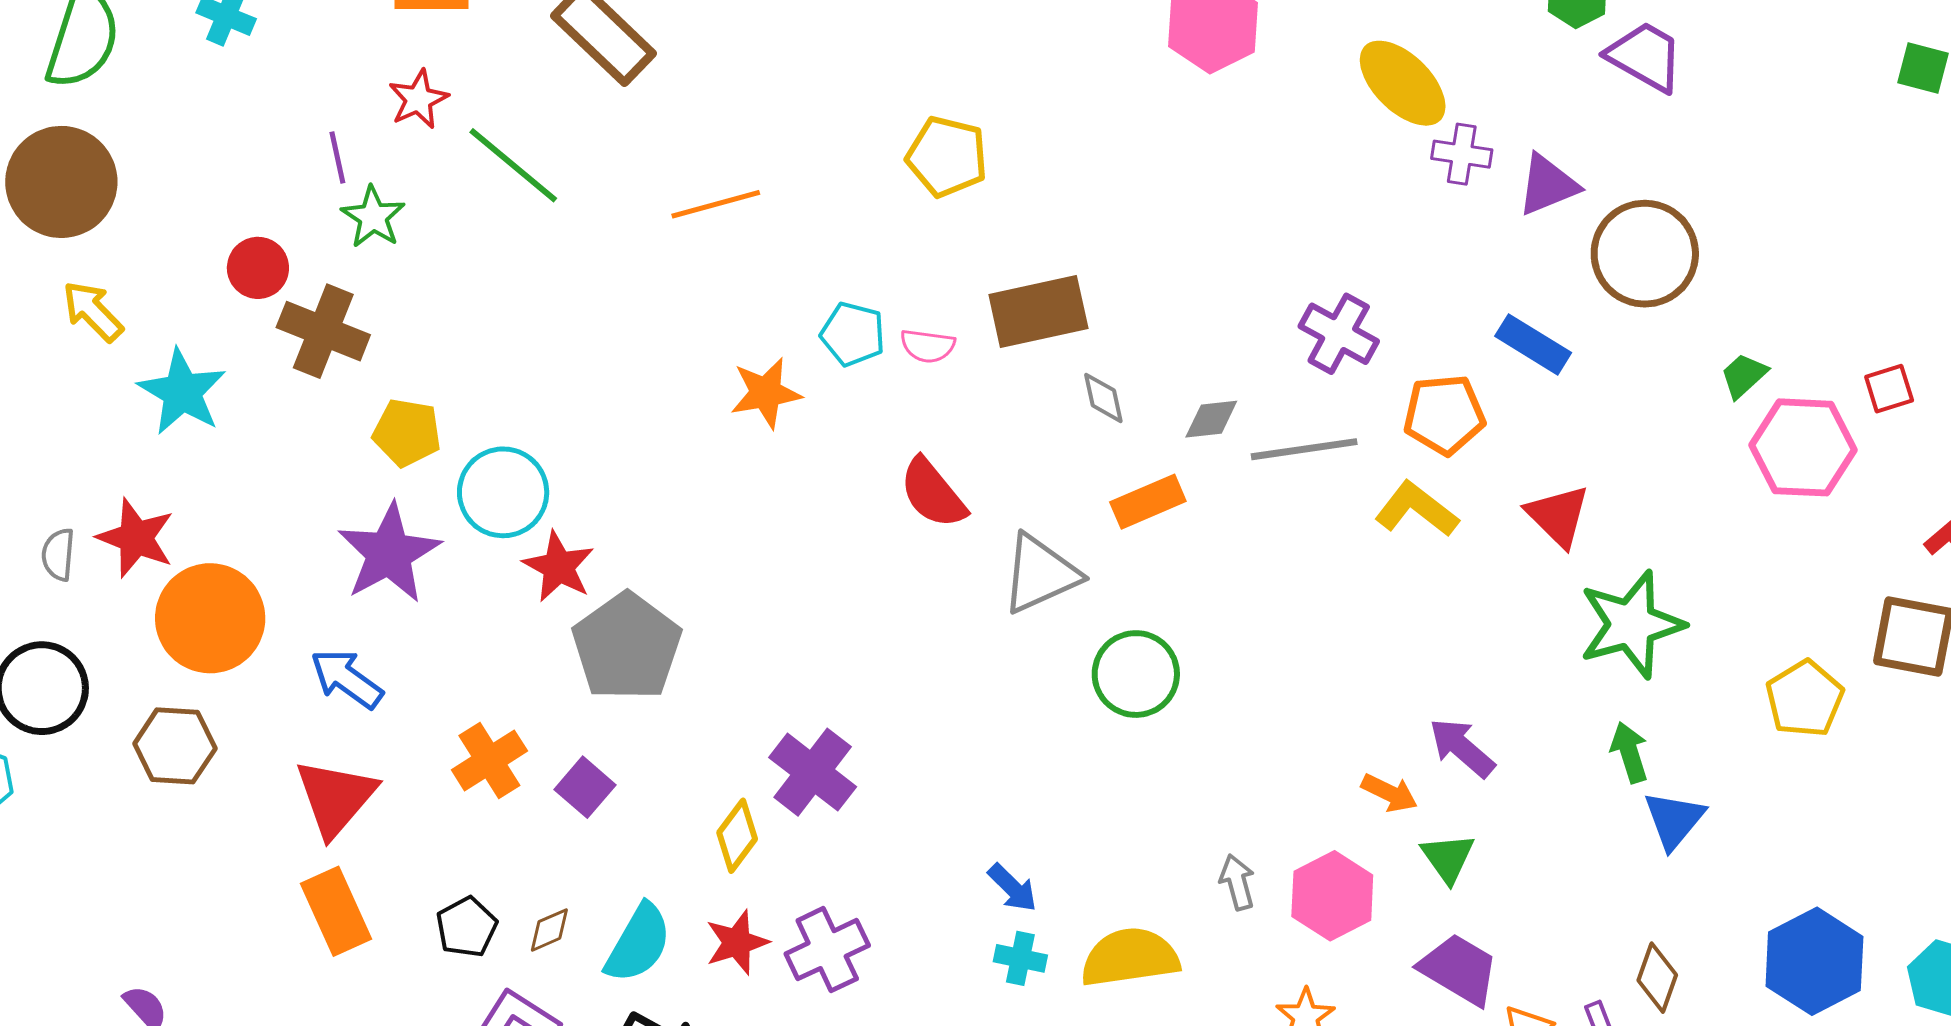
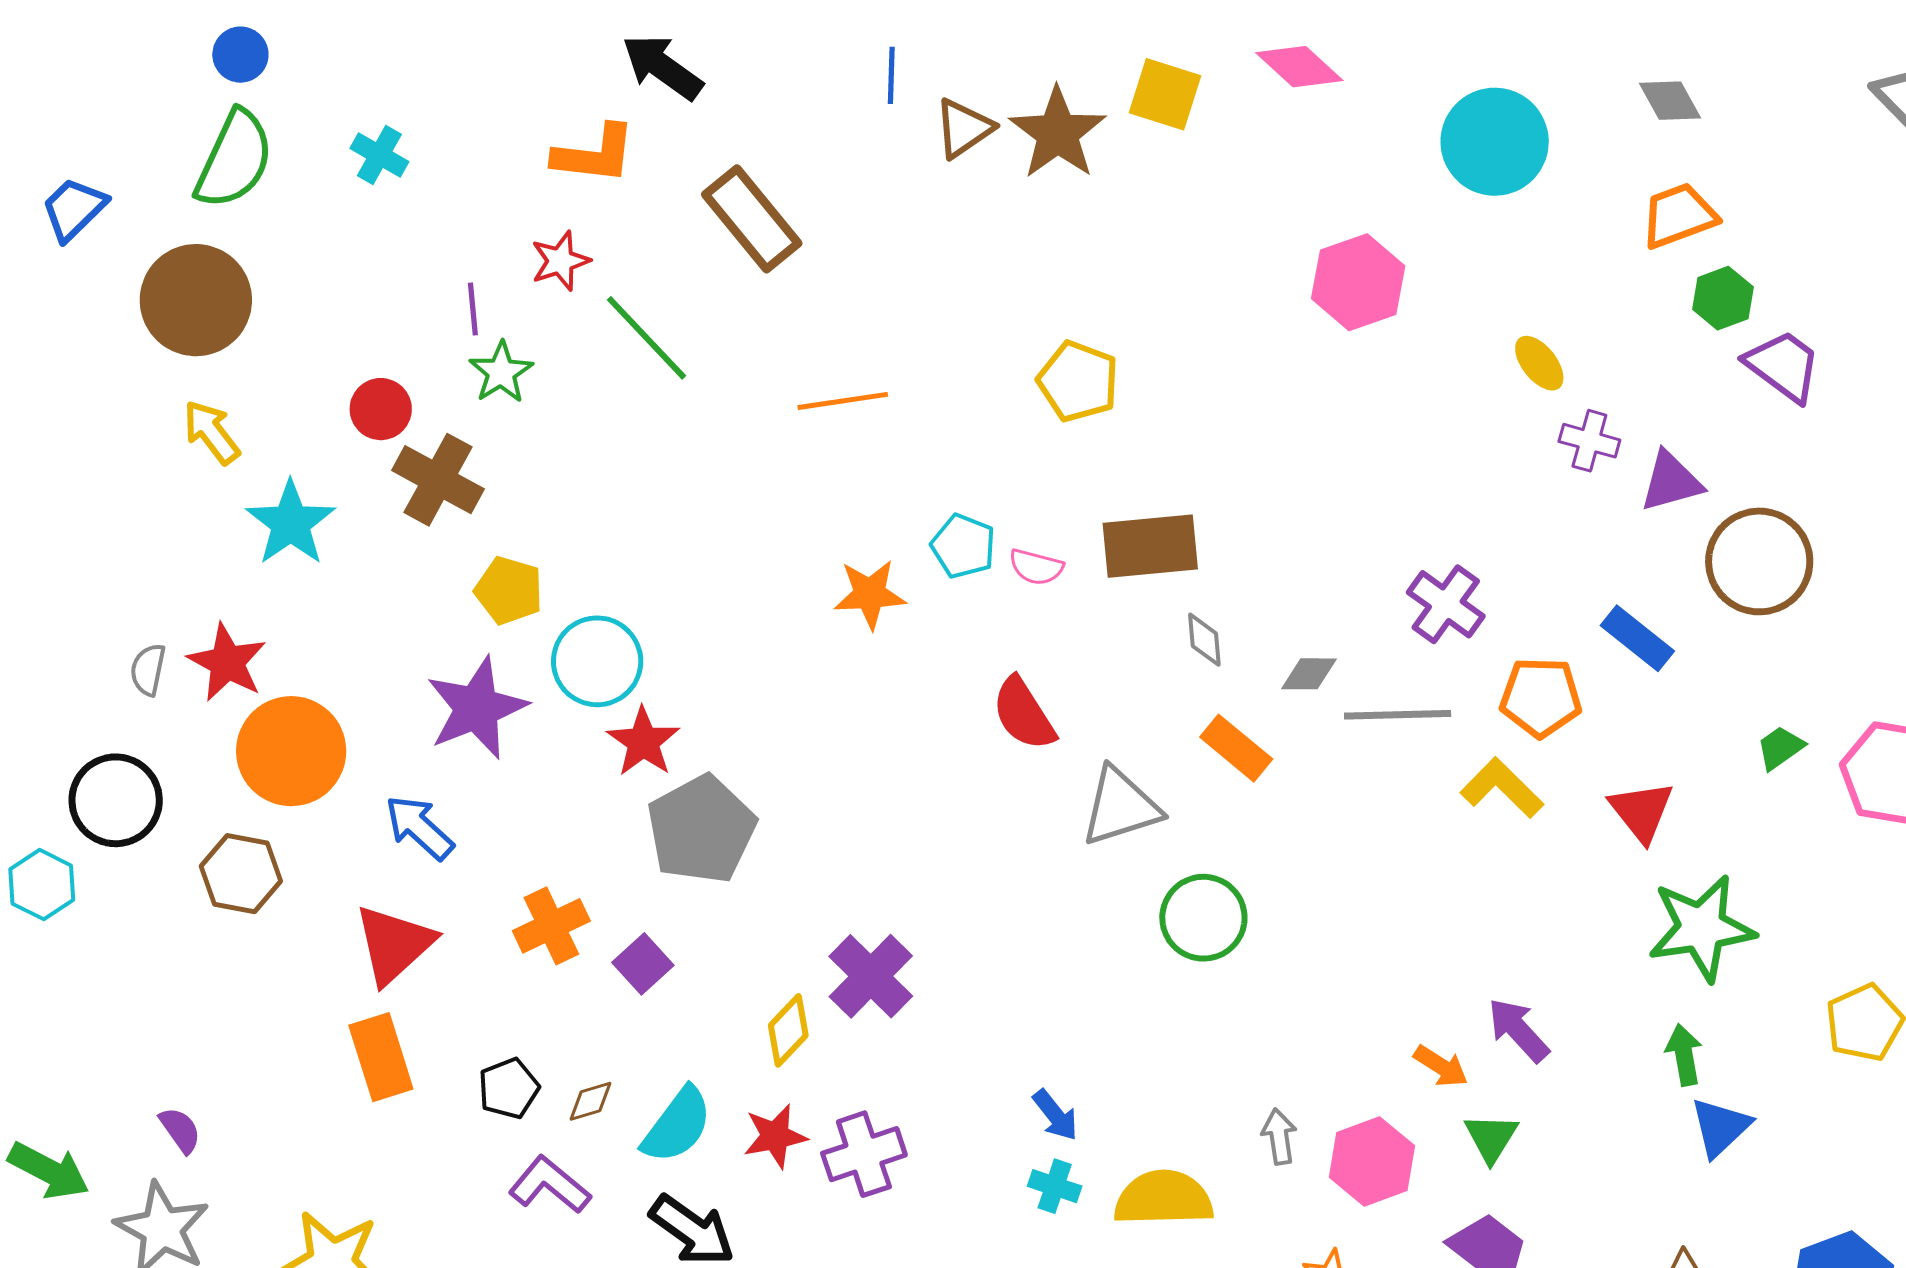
yellow ellipse: (1403, 83) -> (1539, 363), size x0.6
green trapezoid: (1744, 376) -> (1780, 748), moved
orange rectangle: (1148, 502) -> (1236, 748), turned 56

